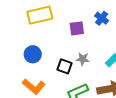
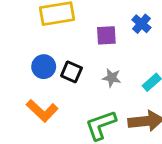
black square: (64, 66) -> (71, 72), moved

